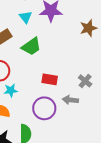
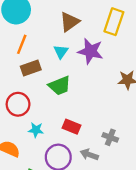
gray cross: (85, 81) -> (110, 137), turned -32
cyan star: (11, 90) -> (36, 130), moved

